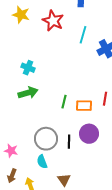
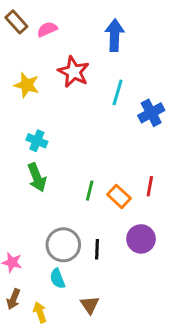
yellow star: (21, 15) -> (27, 85), moved
green arrow: (28, 93) -> (37, 177), turned 84
orange rectangle: (84, 106) -> (119, 196), turned 42
purple circle: (89, 134) -> (141, 239), moved

